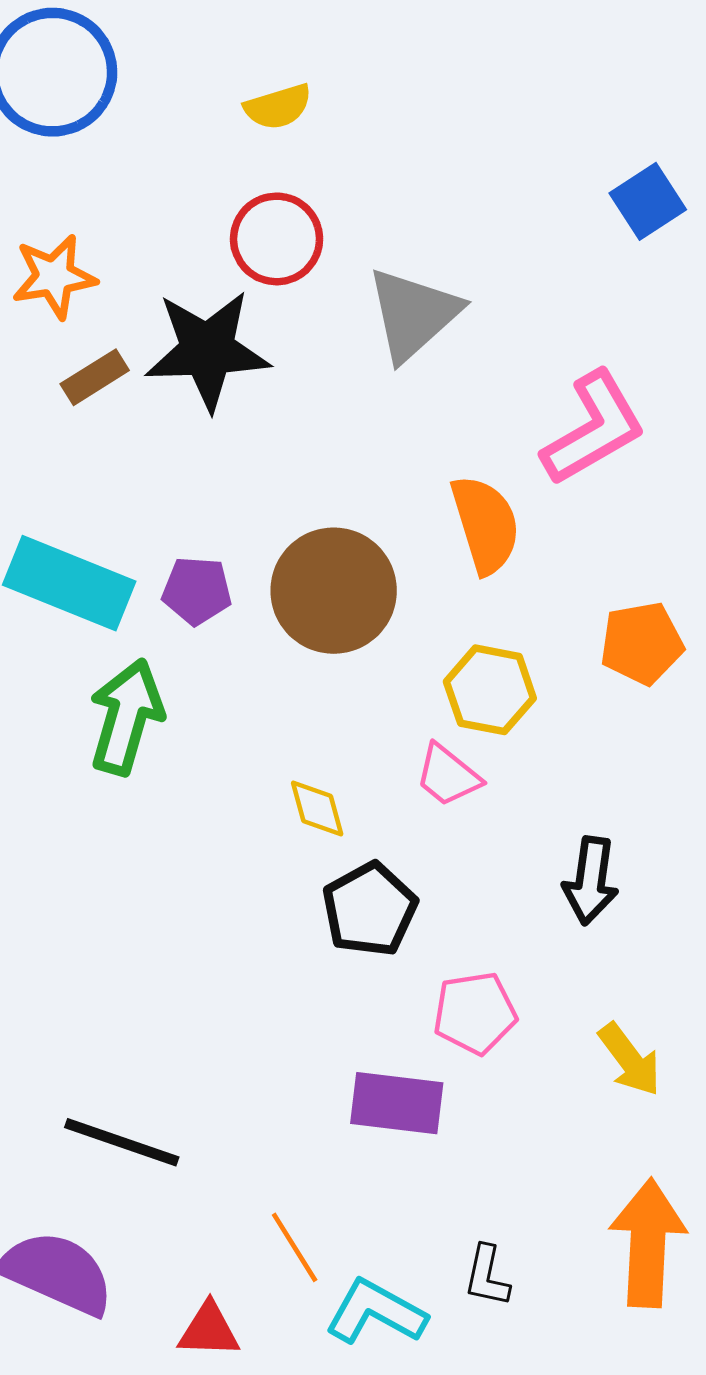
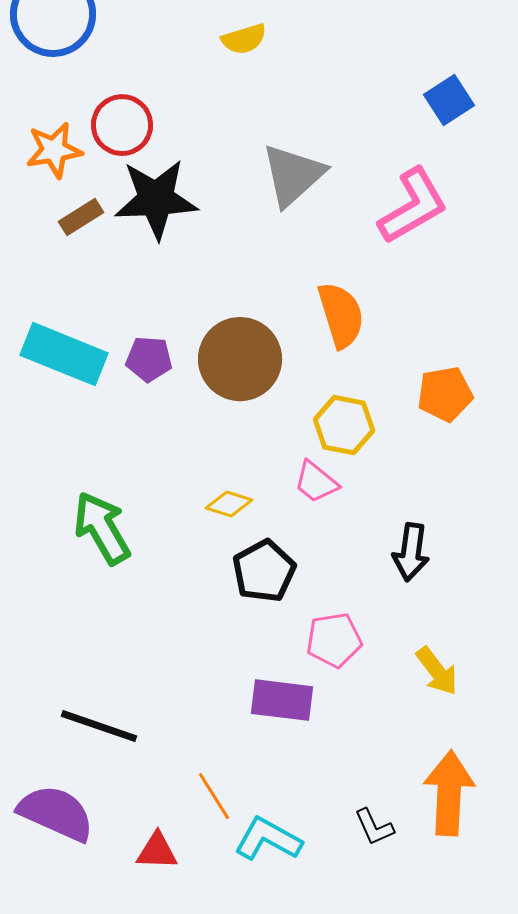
yellow semicircle: (278, 107) -> (244, 39), moved
red circle: (277, 239) -> (122, 125), moved
pink L-shape: (594, 428) -> (413, 206), moved
green arrow: (126, 717) -> (102, 528), moved, turned -46
yellow diamond: (317, 809) -> (229, 504), turned -57
black L-shape: (487, 1276) -> (374, 827), moved, turned -36

